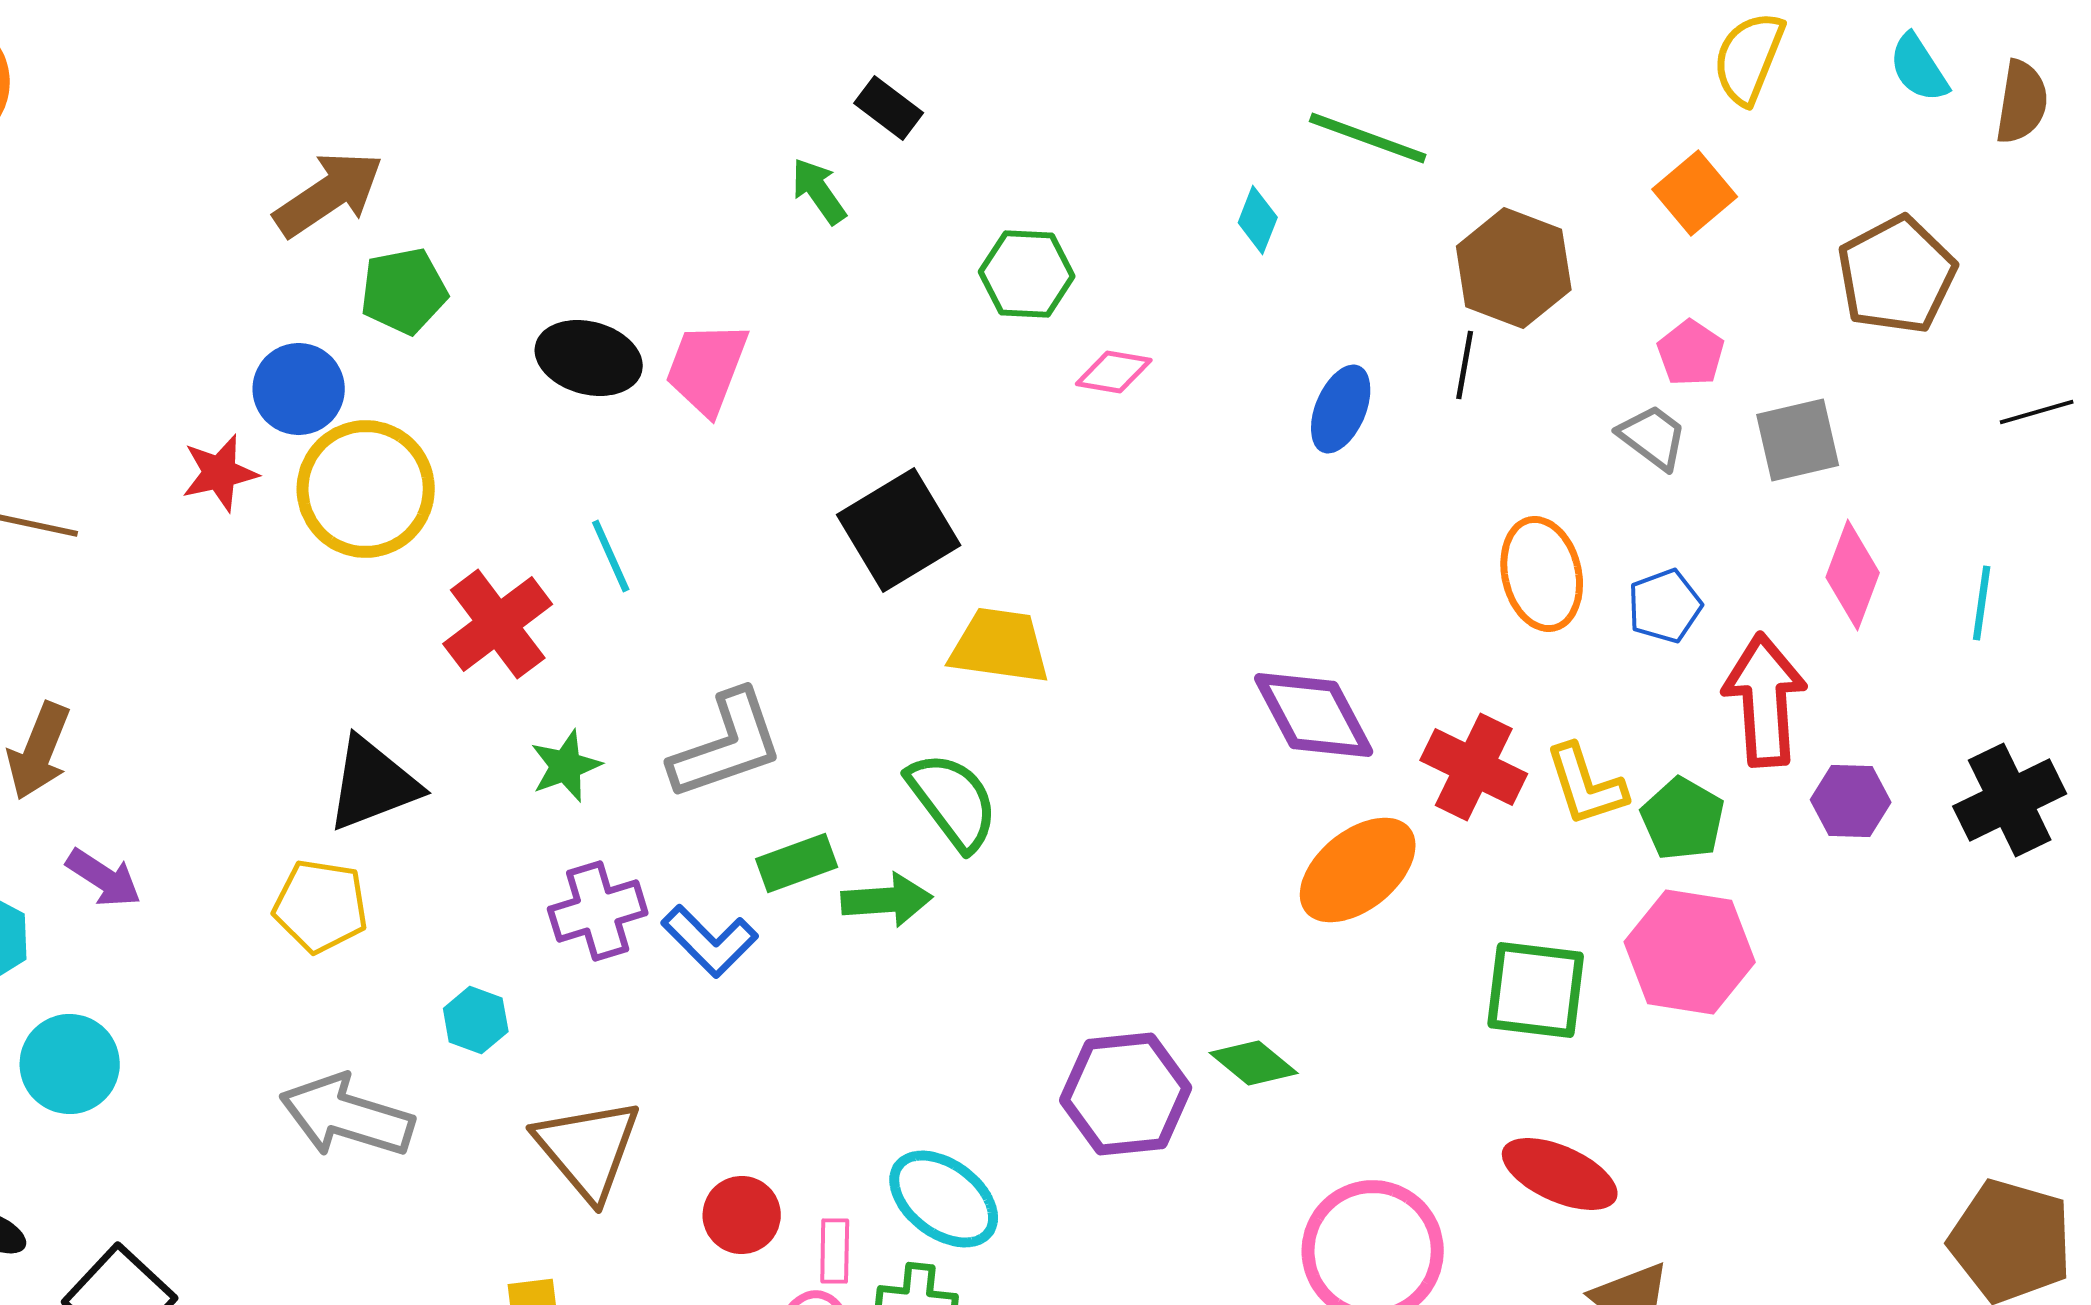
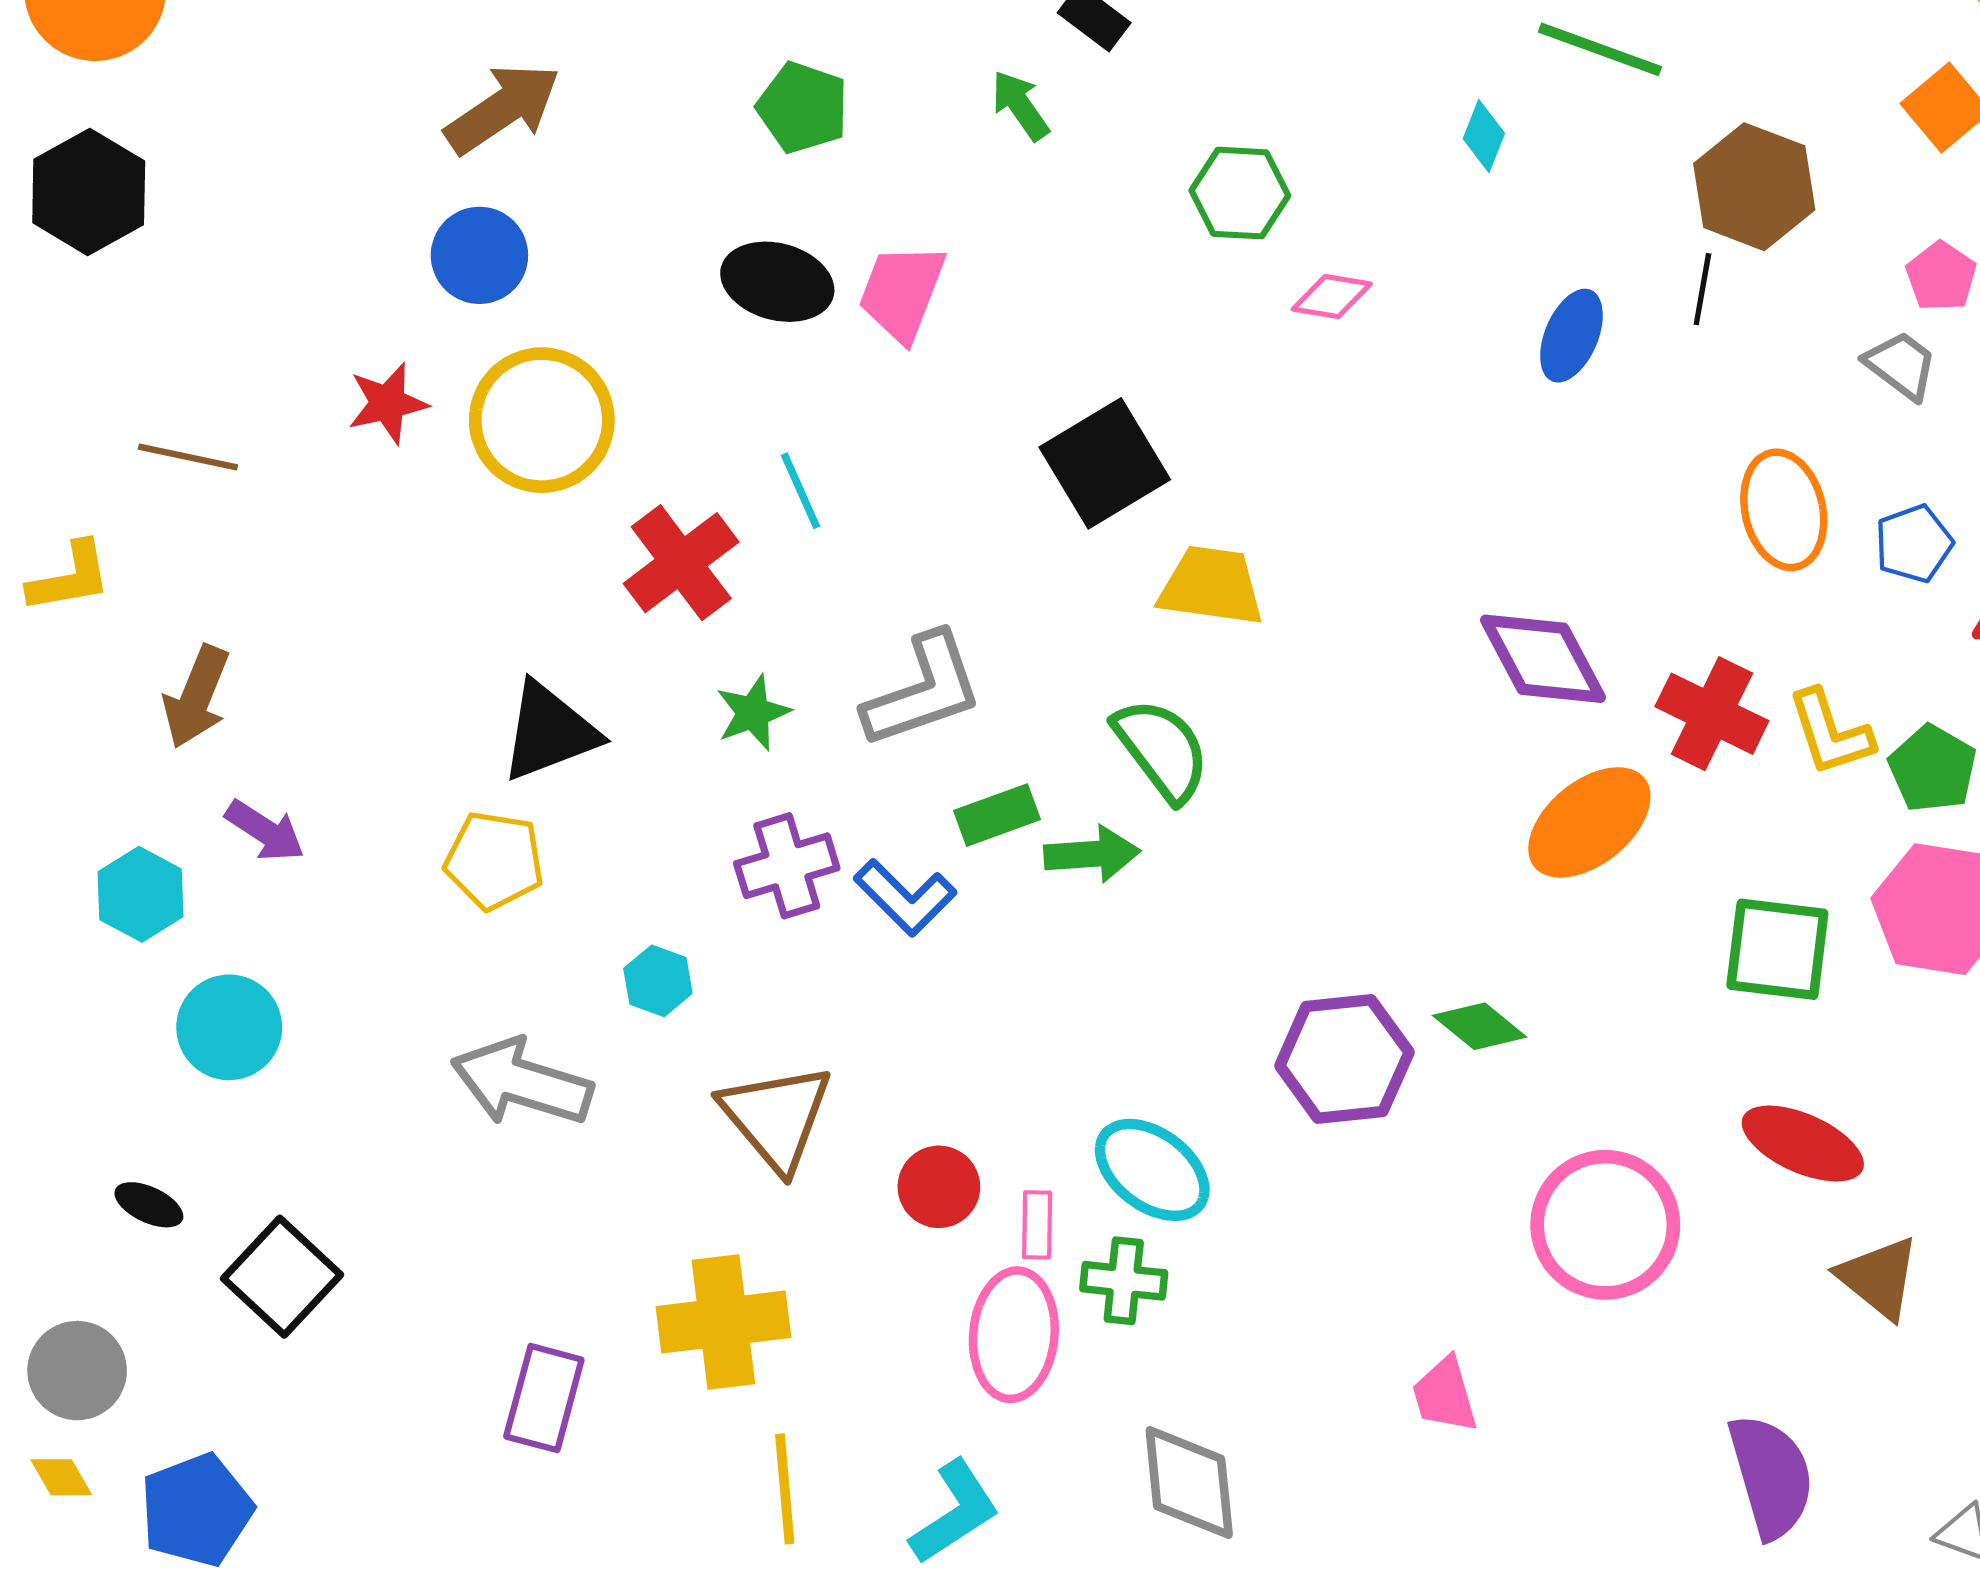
green pentagon: (404, 291) -> (803, 107), moved, turned 30
blue circle: (299, 389) -> (479, 255), moved

